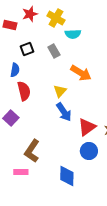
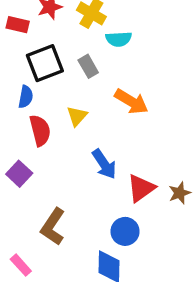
black square: (27, 49) -> (45, 63), size x1.6
yellow triangle: (60, 91) -> (77, 116), moved
blue circle: (89, 151) -> (125, 231), moved
pink rectangle: (21, 172) -> (21, 265), moved, turned 48

